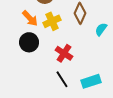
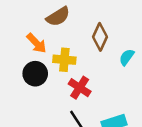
yellow cross: (52, 21) -> (64, 60), moved, turned 30

